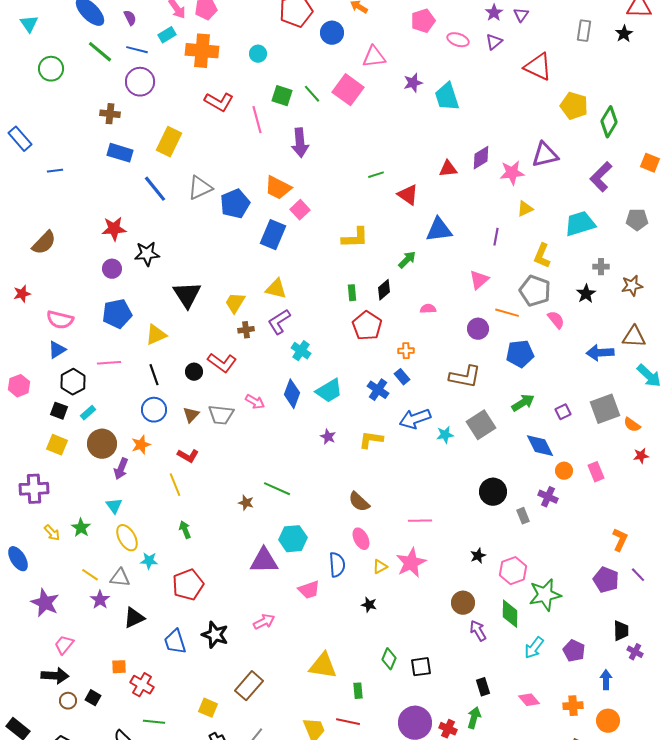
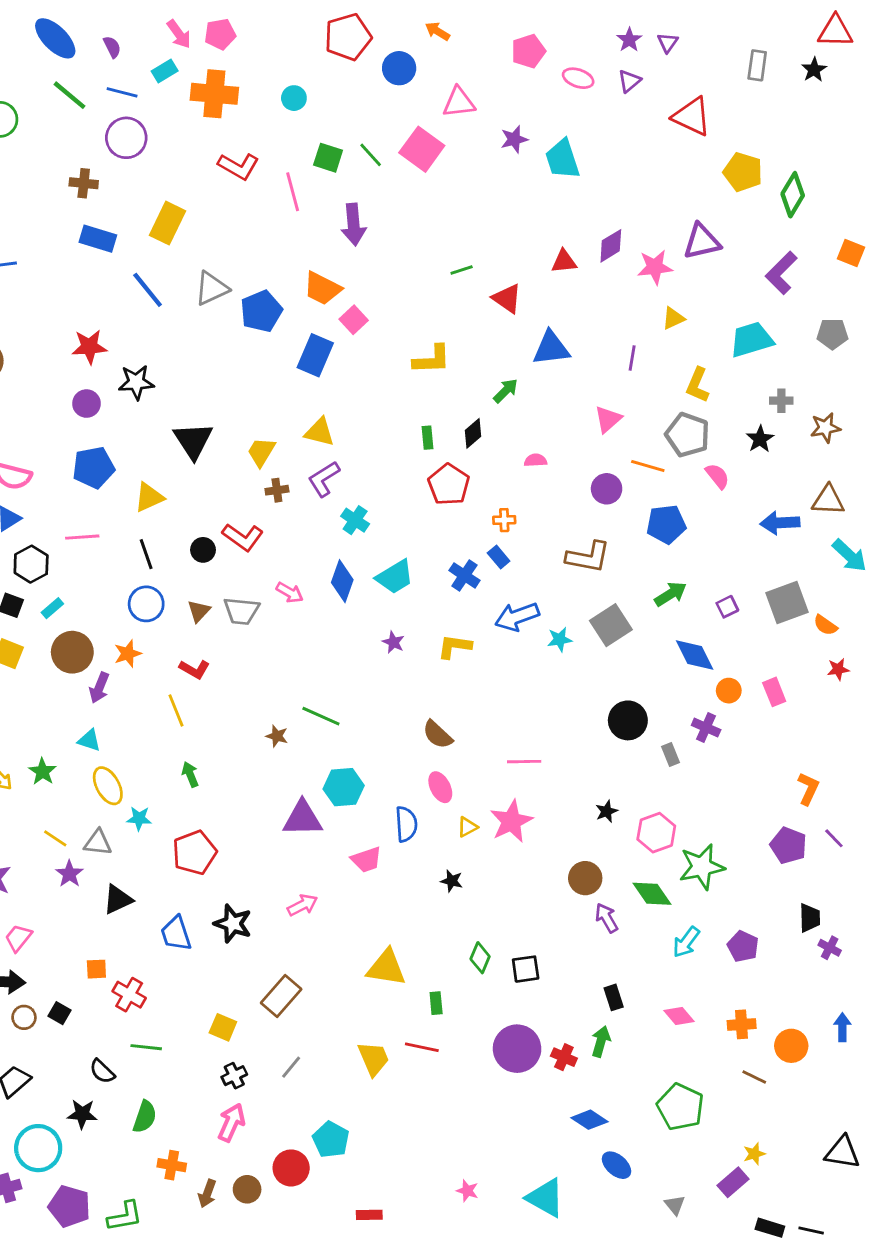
cyan triangle: (114, 506) -> (89, 740), turned -36
green diamond: (510, 614) -> (652, 894), turned -36
blue arrow: (606, 680) -> (842, 1027), moved

